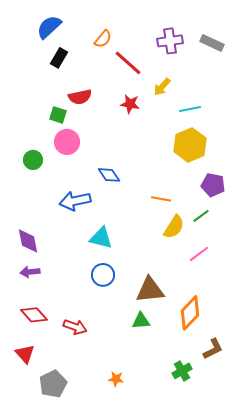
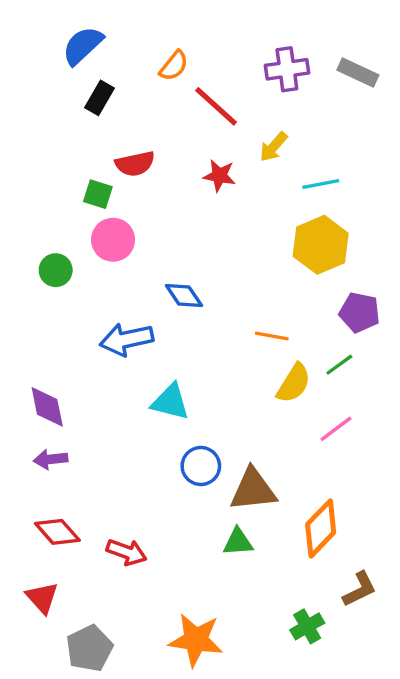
blue circle: (103, 275) -> (201, 466), moved
orange star: (116, 379) -> (196, 640), size x2.0

